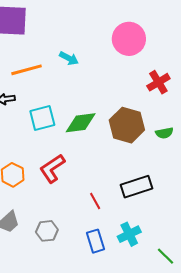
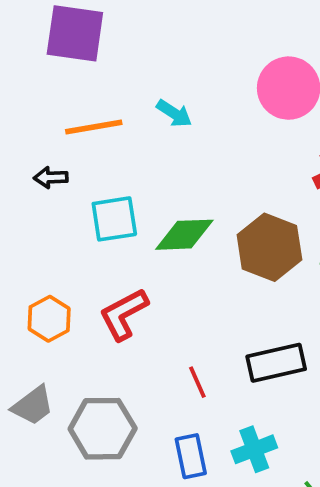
gray hexagon: (47, 231) -> (103, 429), size x1.6

